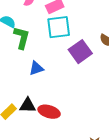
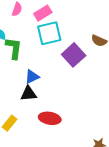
black triangle: (28, 105) -> (28, 94), moved

